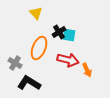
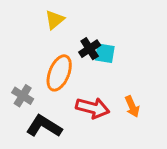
yellow triangle: (36, 13) -> (55, 20), turned 32
red arrow: (68, 60) -> (93, 108), moved

